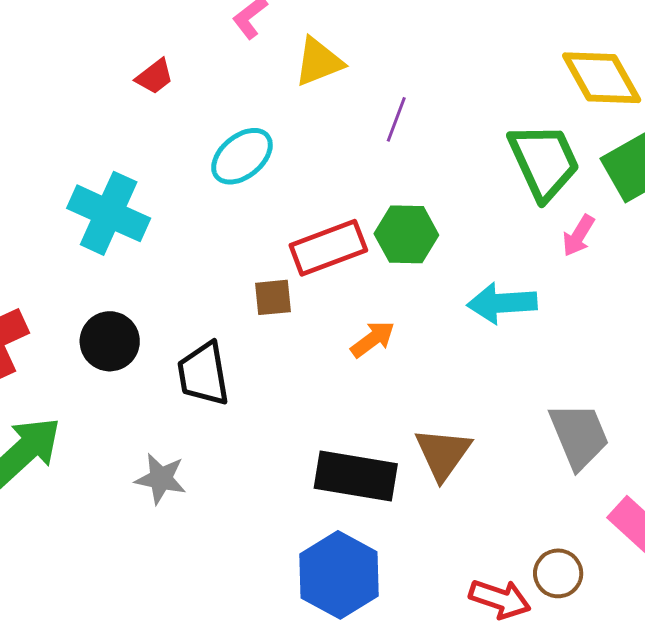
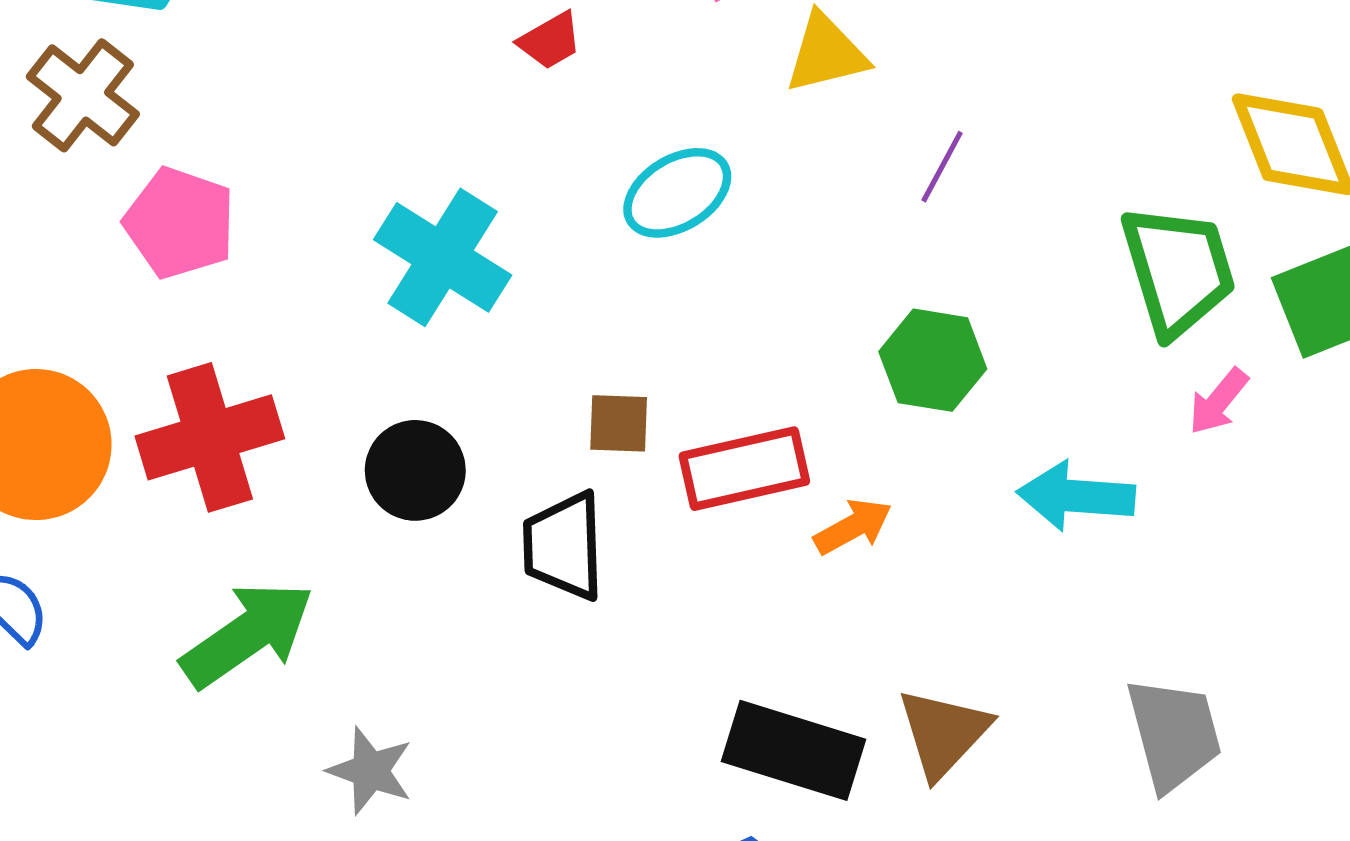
red rectangle: (328, 248) -> (744, 469), moved
brown square: (273, 297) -> (619, 423), moved
gray star: (161, 479) -> (370, 771), moved

